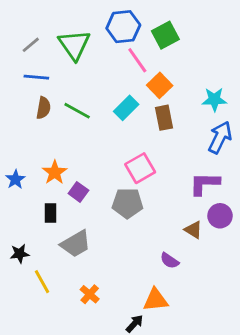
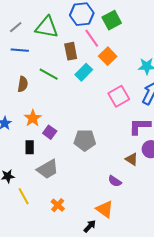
green triangle: (74, 45) -> (47, 27), turned -45
brown semicircle: (43, 108) -> (23, 84), moved
brown rectangle: (164, 118) -> (71, 51), moved
pink square: (140, 168) -> (119, 96), moved
orange triangle: (156, 300) -> (105, 209), turned 42

